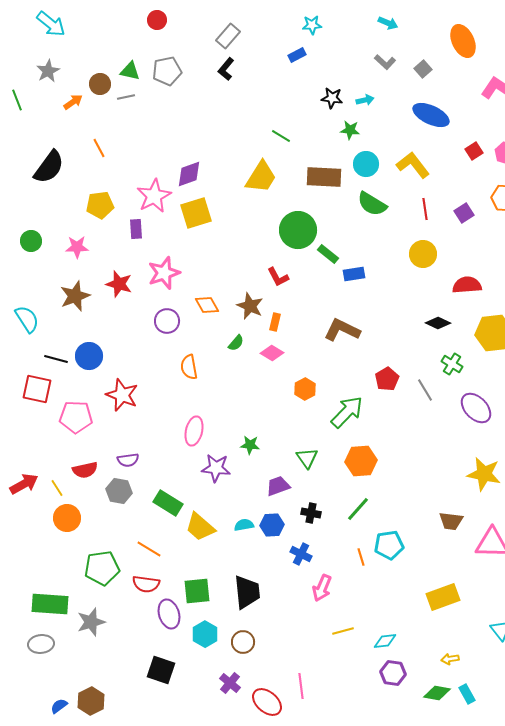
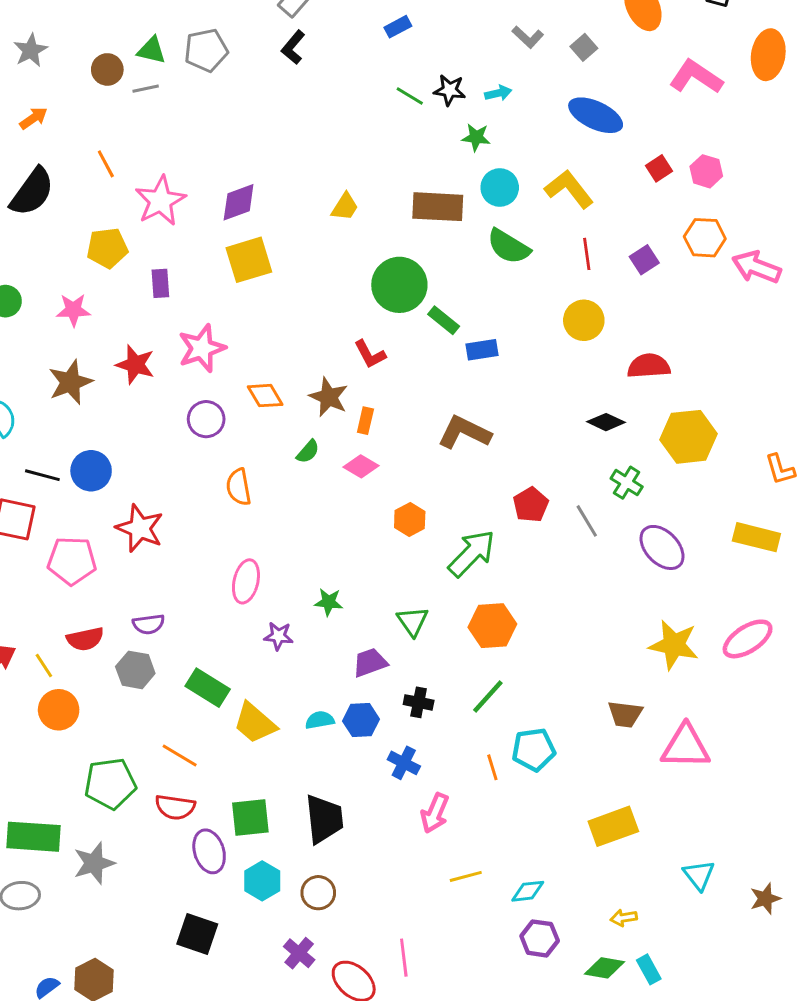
orange arrow: (73, 102) -> (34, 118), moved
green line: (281, 136) -> (410, 96), moved
yellow trapezoid: (261, 177) -> (345, 207), size x0.6
pink star: (154, 196) -> (160, 201), moved
purple star: (216, 468) -> (278, 636), size x0.7

